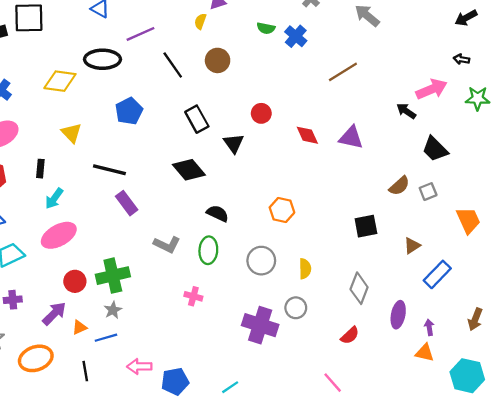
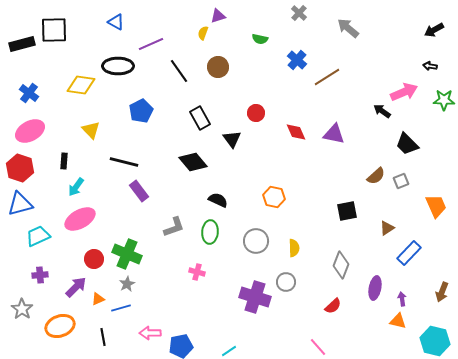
blue cross: (296, 36) -> (297, 60), moved
gray L-shape: (167, 245) -> (174, 227), turned -45
green cross: (113, 276) -> (127, 254), turned 36

